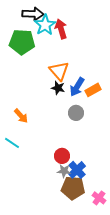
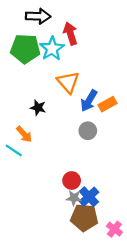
cyan star: (45, 25) -> (52, 49), moved
black star: (58, 88) -> (38, 108), moved
cyan line: (12, 143) -> (14, 150), moved

